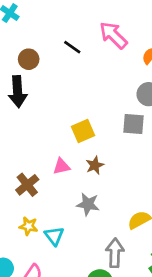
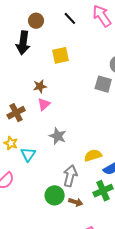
yellow square: (83, 131) -> (60, 55), moved
brown star: (95, 165) -> (40, 86), moved
pink triangle: (61, 166) -> (44, 104), turned -40

